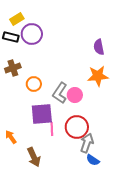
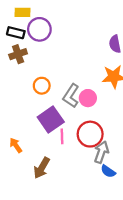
yellow rectangle: (17, 19) -> (23, 12), turned 32
brown cross: (13, 68) -> (18, 54), moved
purple square: (42, 114) -> (51, 119), turned -30
brown arrow: (34, 157) -> (42, 168), turned 54

